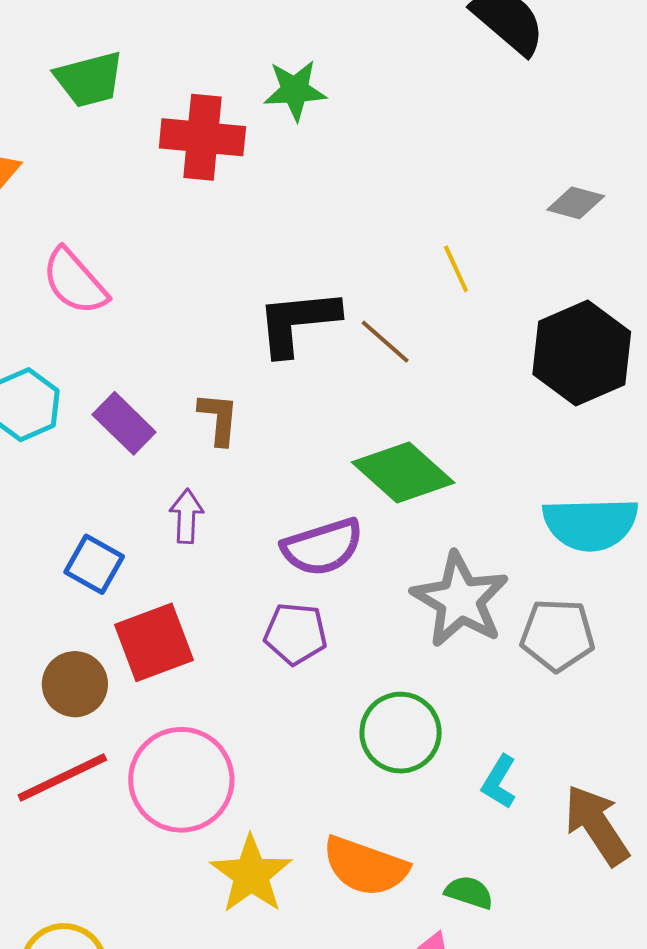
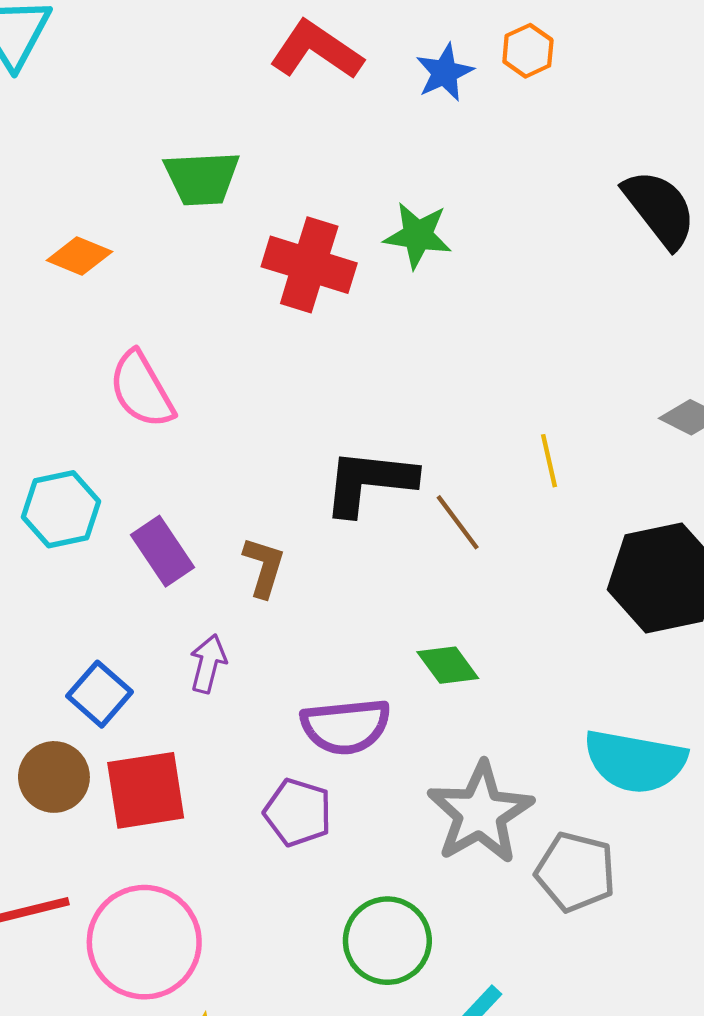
green diamond: (403, 472) -> (448, 665), size x0.6
brown circle: (75, 684) -> (54, 777), moved

